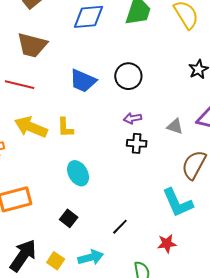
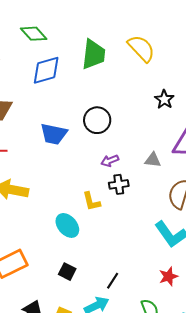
yellow L-shape: (65, 128) -> (91, 201), moved
black line: (120, 227) -> (113, 281), moved

